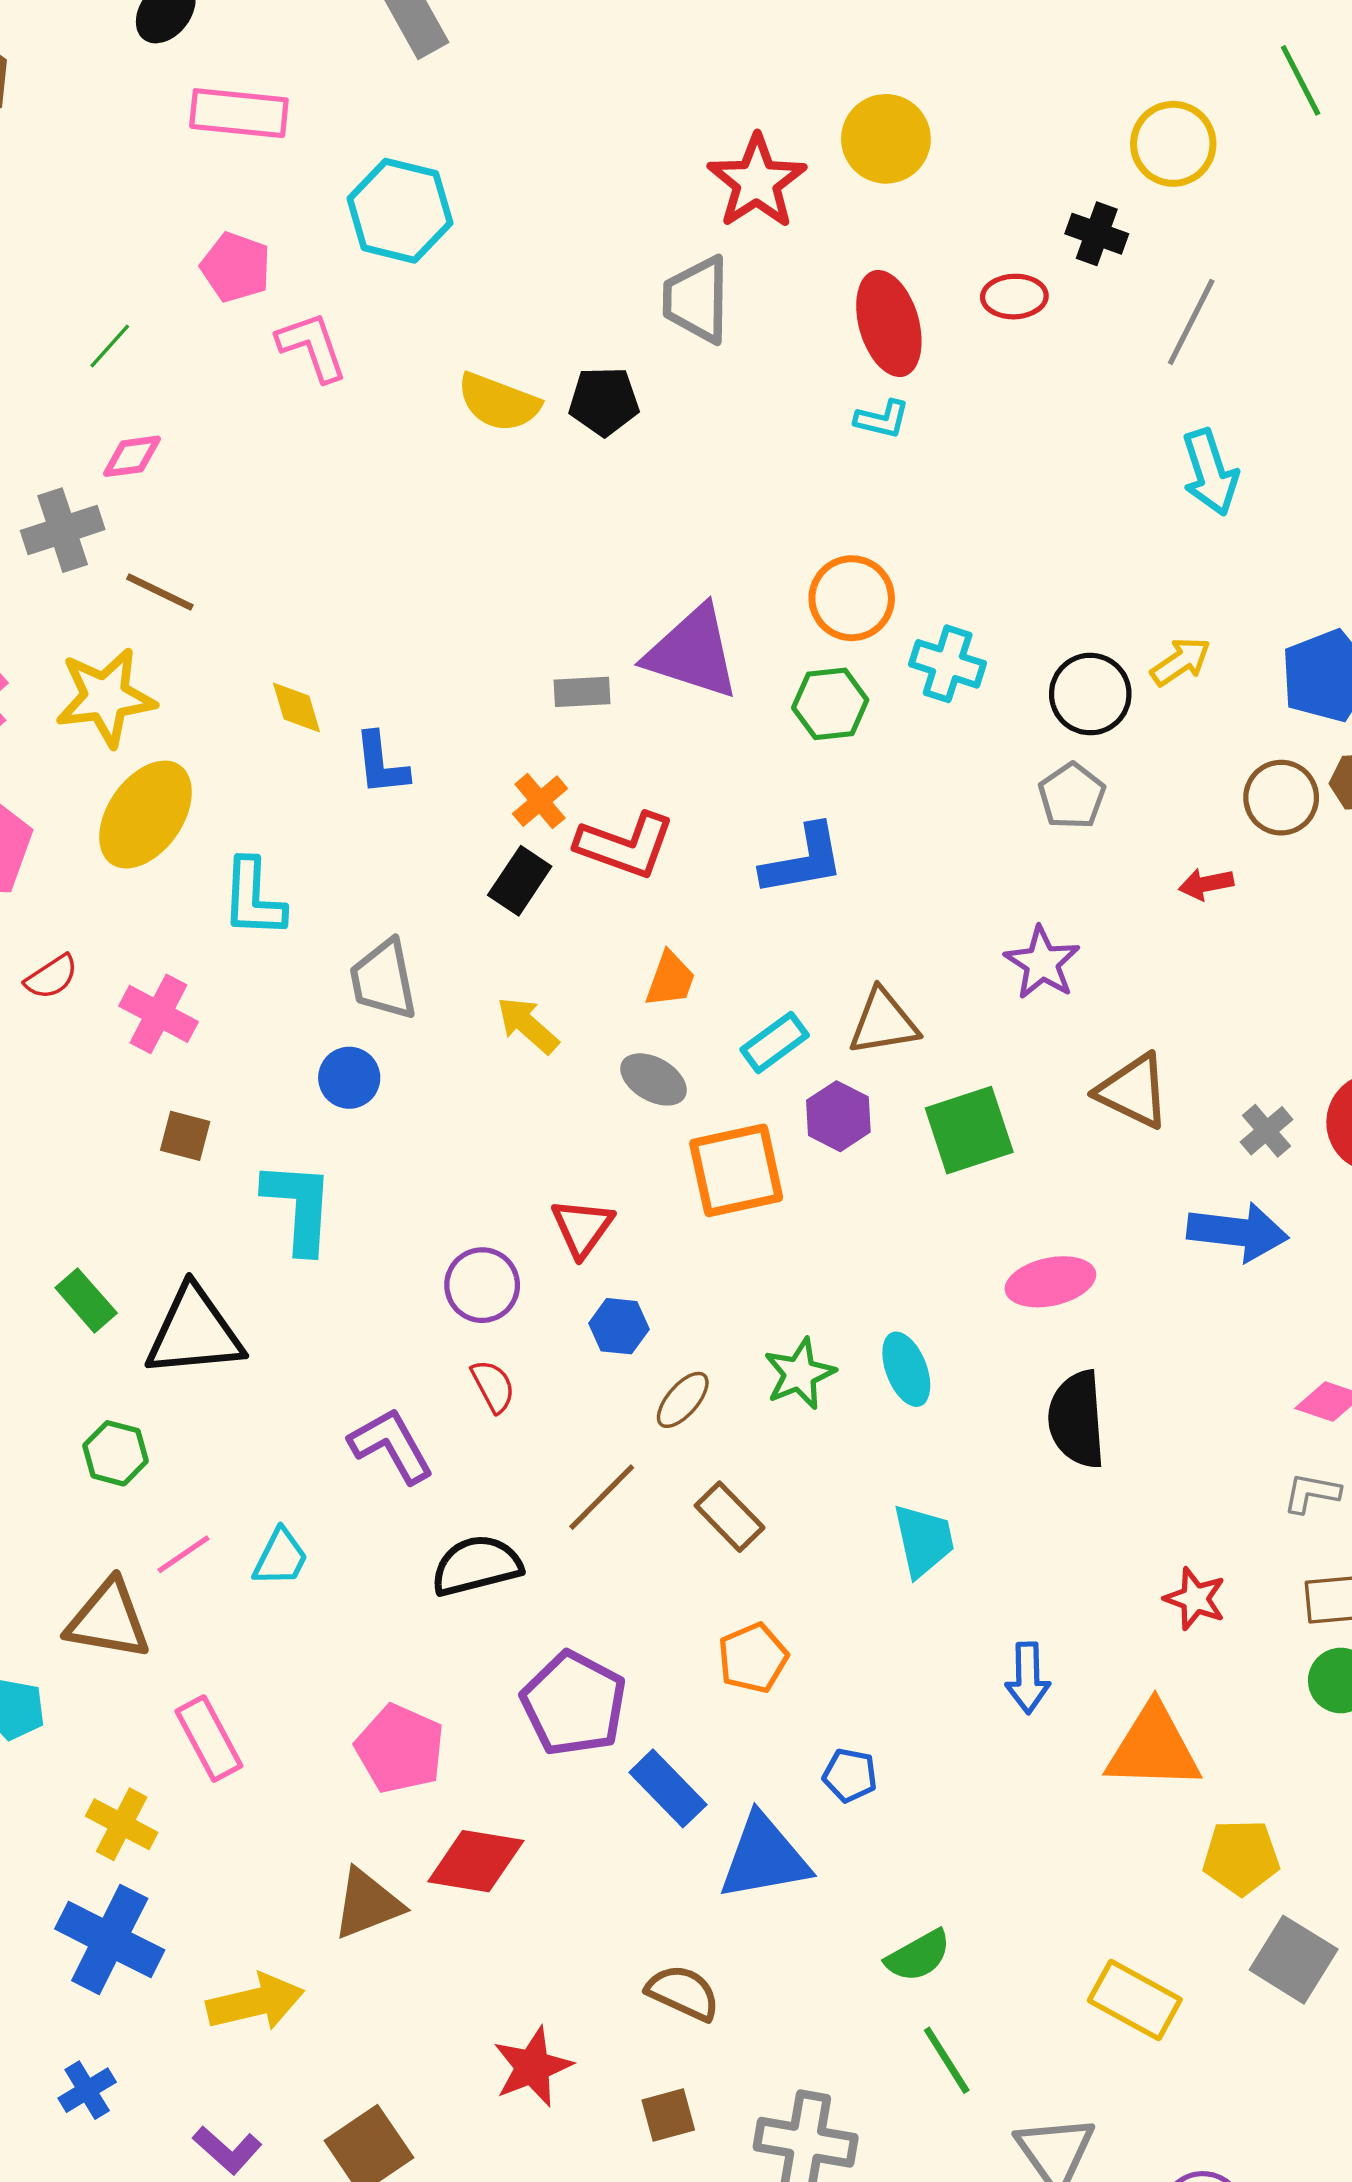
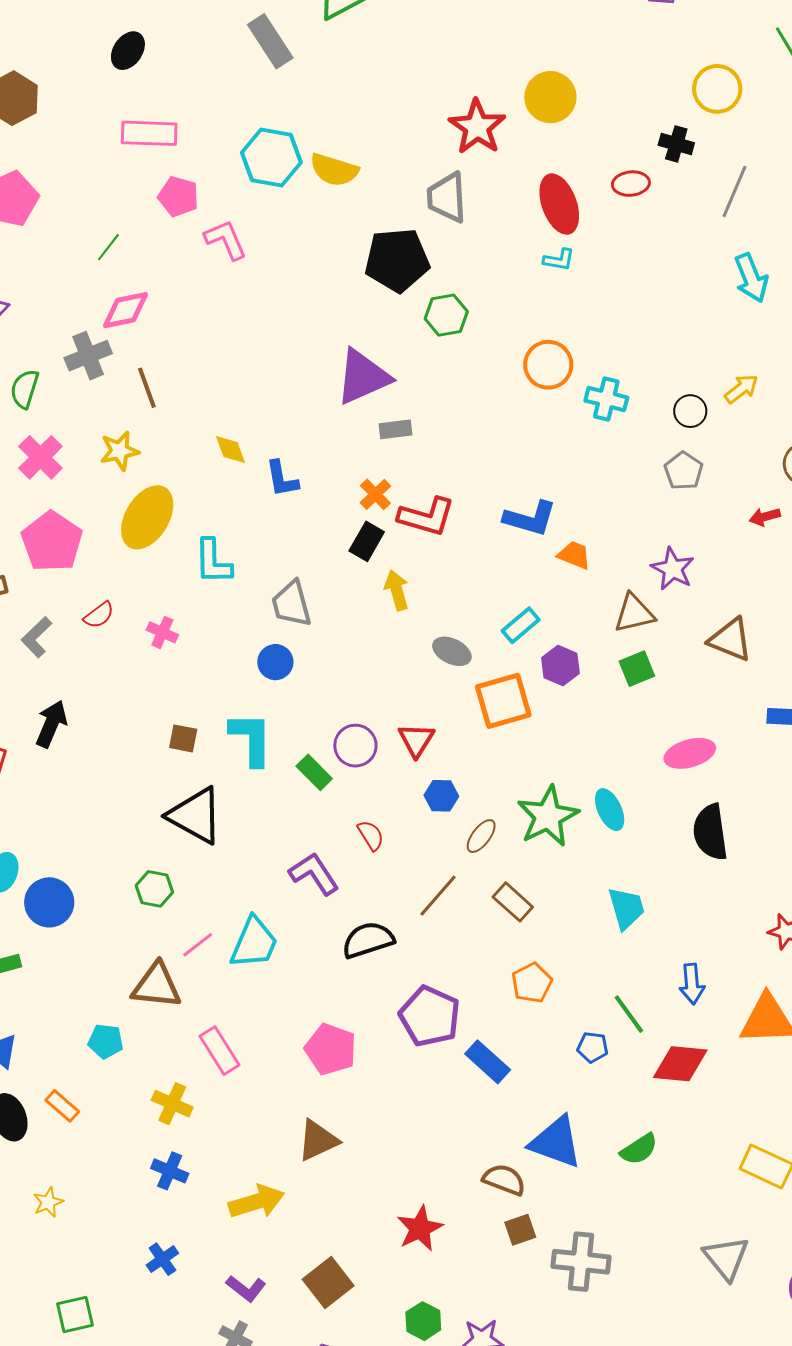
pink rectangle: (239, 113) -> (149, 133), moved
black pentagon: (604, 401) -> (397, 260), size x1.6
yellow semicircle: (499, 402) -> (334, 170), moved
pink diamond: (132, 456) -> (126, 310), size x1.4
brown line: (160, 592) -> (147, 388), turned 48
purple triangle: (692, 652) -> (363, 377), moved, turned -38
black circle: (1090, 694) -> (690, 411), size x0.7
yellow star: (105, 697) -> (119, 451), size x0.7
green hexagon: (830, 704) -> (446, 315), moved
blue L-shape: (803, 860) -> (530, 518), turned 30
orange trapezoid: (670, 979) -> (574, 555), moved, turned -84
pink cross: (158, 1014) -> (162, 632), size x0.7
brown triangle: (883, 1022) -> (634, 613), moved
yellow arrow: (528, 1025) -> (397, 590), moved, turned 36
green square: (969, 1130) -> (637, 669), size x0.7
brown square: (185, 1136) -> (183, 738), moved
purple circle: (482, 1285) -> (355, 746), moved
green rectangle: (86, 1300) -> (314, 772), moved
black triangle: (194, 1332) -> (195, 815), turned 38
green star: (800, 1374) -> (548, 816), size x1.5
cyan trapezoid: (281, 1558) -> (254, 943), size x1.5
blue triangle: (764, 1857) -> (556, 1142), moved, turned 34
red diamond: (476, 1861) -> (680, 1064), moved
blue cross: (110, 1939) -> (170, 1171), size x0.6
green line: (947, 2060) -> (629, 1014), moved
brown square: (668, 2115) -> (520, 1230), moved

